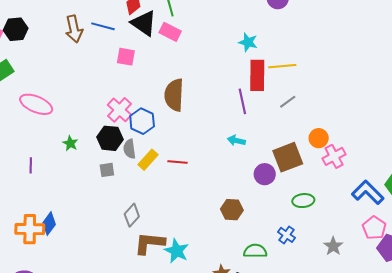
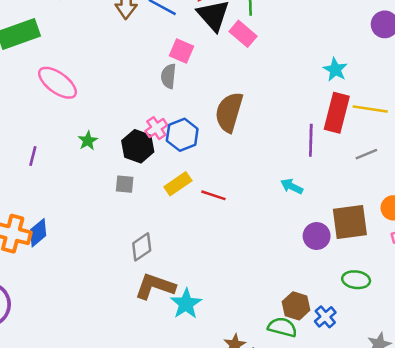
pink cross: (120, 110) -> (156, 128), moved, size x0.7
gray semicircle: (129, 149) -> (168, 76), moved
brown hexagon: (232, 210) -> (296, 306), moved

